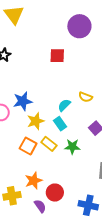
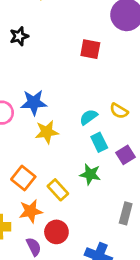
cyan rectangle: (60, 124) -> (99, 142), moved
yellow rectangle: (49, 144) -> (58, 190), moved
orange square: (28, 146) -> (23, 178), moved

